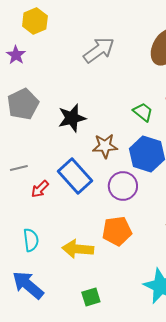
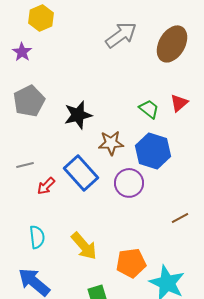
gray arrow: (99, 50) -> (121, 35), moved
orange pentagon: (117, 231) -> (131, 263), moved
yellow arrow: (78, 249) -> (84, 246), turned -136

